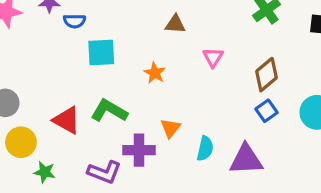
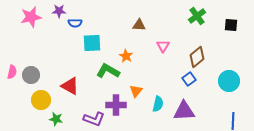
green L-shape: (109, 111) -> (108, 71), moved
blue square: (266, 111) -> (189, 79), moved

